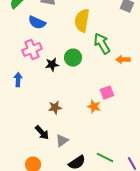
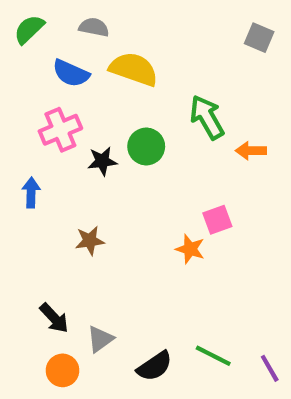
yellow semicircle: (82, 21) -> (134, 69), moved, turned 100
brown star: (55, 108) -> (90, 241), moved
black arrow: (42, 133) -> (54, 318), moved
gray triangle: (62, 141) -> (100, 339), moved

